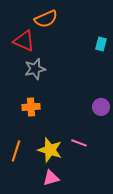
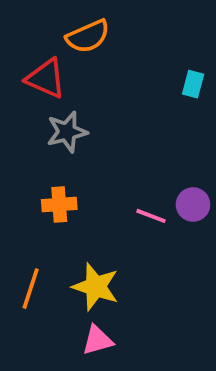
pink line: (79, 143) -> (151, 216), moved

